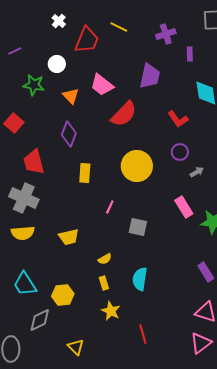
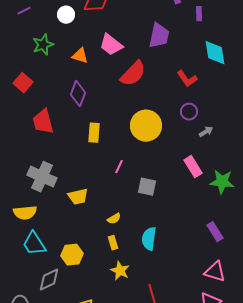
white circle: (57, 64) -> (66, 15), moved
green star: (34, 85) -> (43, 45), turned -30
orange triangle: (71, 96) -> (80, 56), turned -30
gray cross: (24, 198) -> (42, 177), moved
yellow semicircle: (23, 233) -> (25, 213), moved

